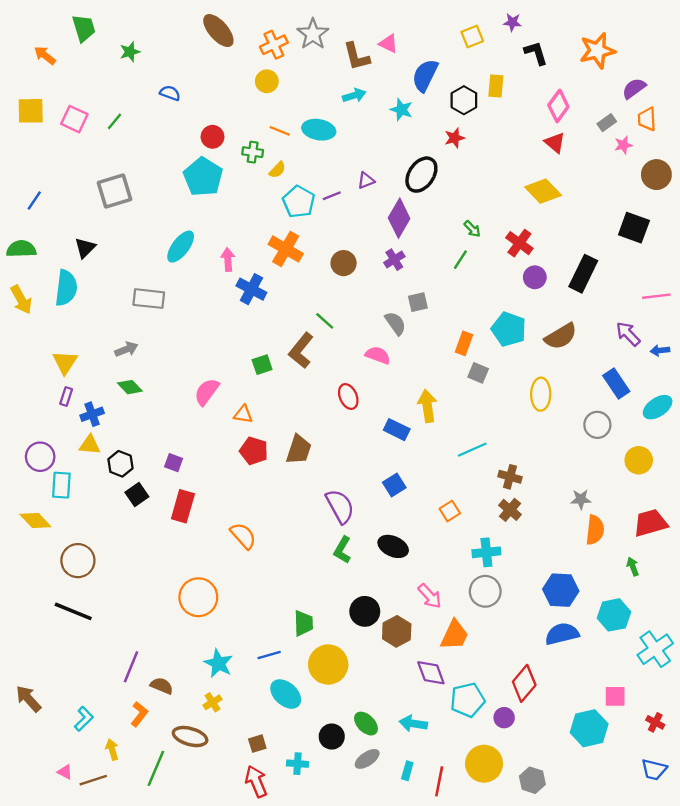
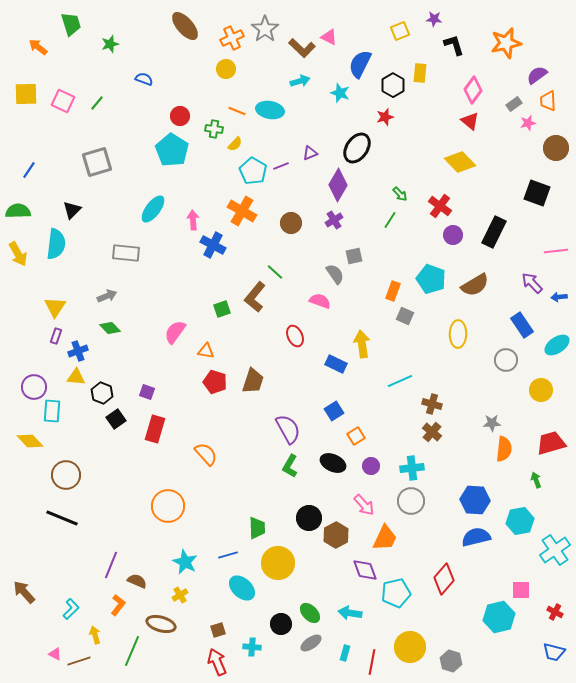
brown L-shape: (357, 56) -> (302, 48), turned -32
orange square: (450, 511) -> (356, 436), moved
purple circle: (504, 718) -> (371, 466), moved

